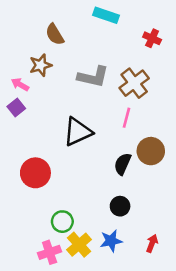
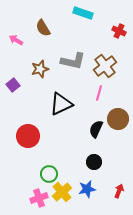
brown star: (41, 65) -> (40, 69), moved
pink arrow: (20, 84) -> (16, 40), moved

